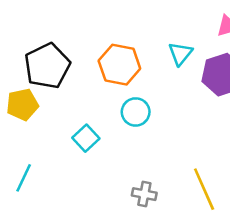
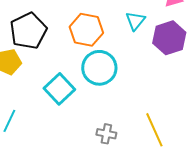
cyan circle: (136, 112) -> (99, 68), size x1.5
cyan square: (86, 138) -> (59, 89), size x1.4

